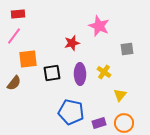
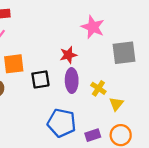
red star: (72, 43) -> (68, 55), moved
gray square: (127, 49) -> (124, 53), size x1.6
yellow cross: (104, 72) -> (98, 88), moved

